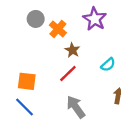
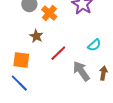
brown star: (72, 50) -> (36, 36), moved
gray arrow: (76, 107) -> (81, 71), moved

